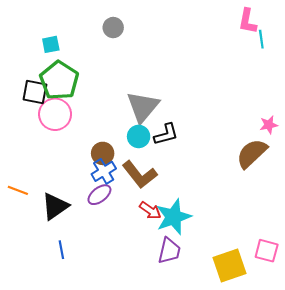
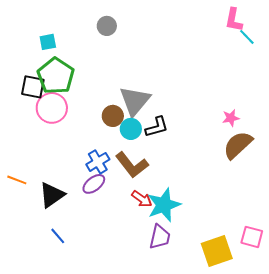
cyan line: (261, 39) -> (247, 37), turned -36
pink star: (269, 125) -> (231, 118), moved
brown circle: (103, 153) -> (113, 116), moved
blue line: (61, 250) -> (58, 236), turned -30

